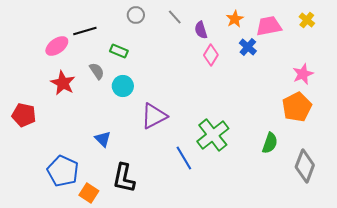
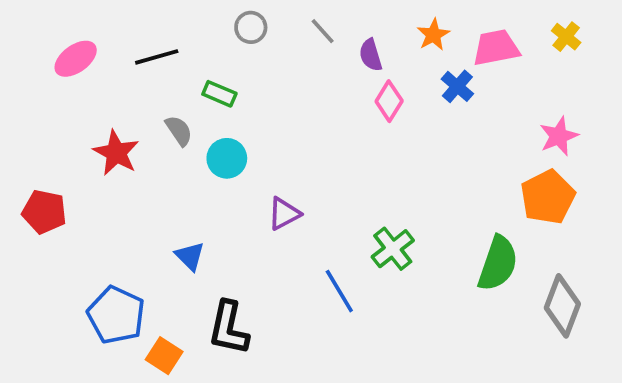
pink ellipse: (57, 46) -> (76, 59), moved
purple triangle: (154, 116) -> (284, 214), size x0.7
green cross: (213, 135) -> (393, 249), size x0.7
green semicircle: (270, 143) -> (498, 263), size x1.4

